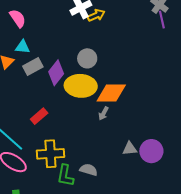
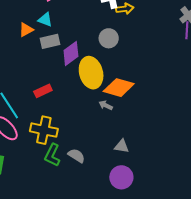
gray circle: (87, 58) -> (109, 38), moved
yellow ellipse: (81, 86) -> (91, 73), turned 56
gray arrow: (104, 113) -> (106, 105), turned 72
purple circle: (151, 151) -> (121, 177), moved

